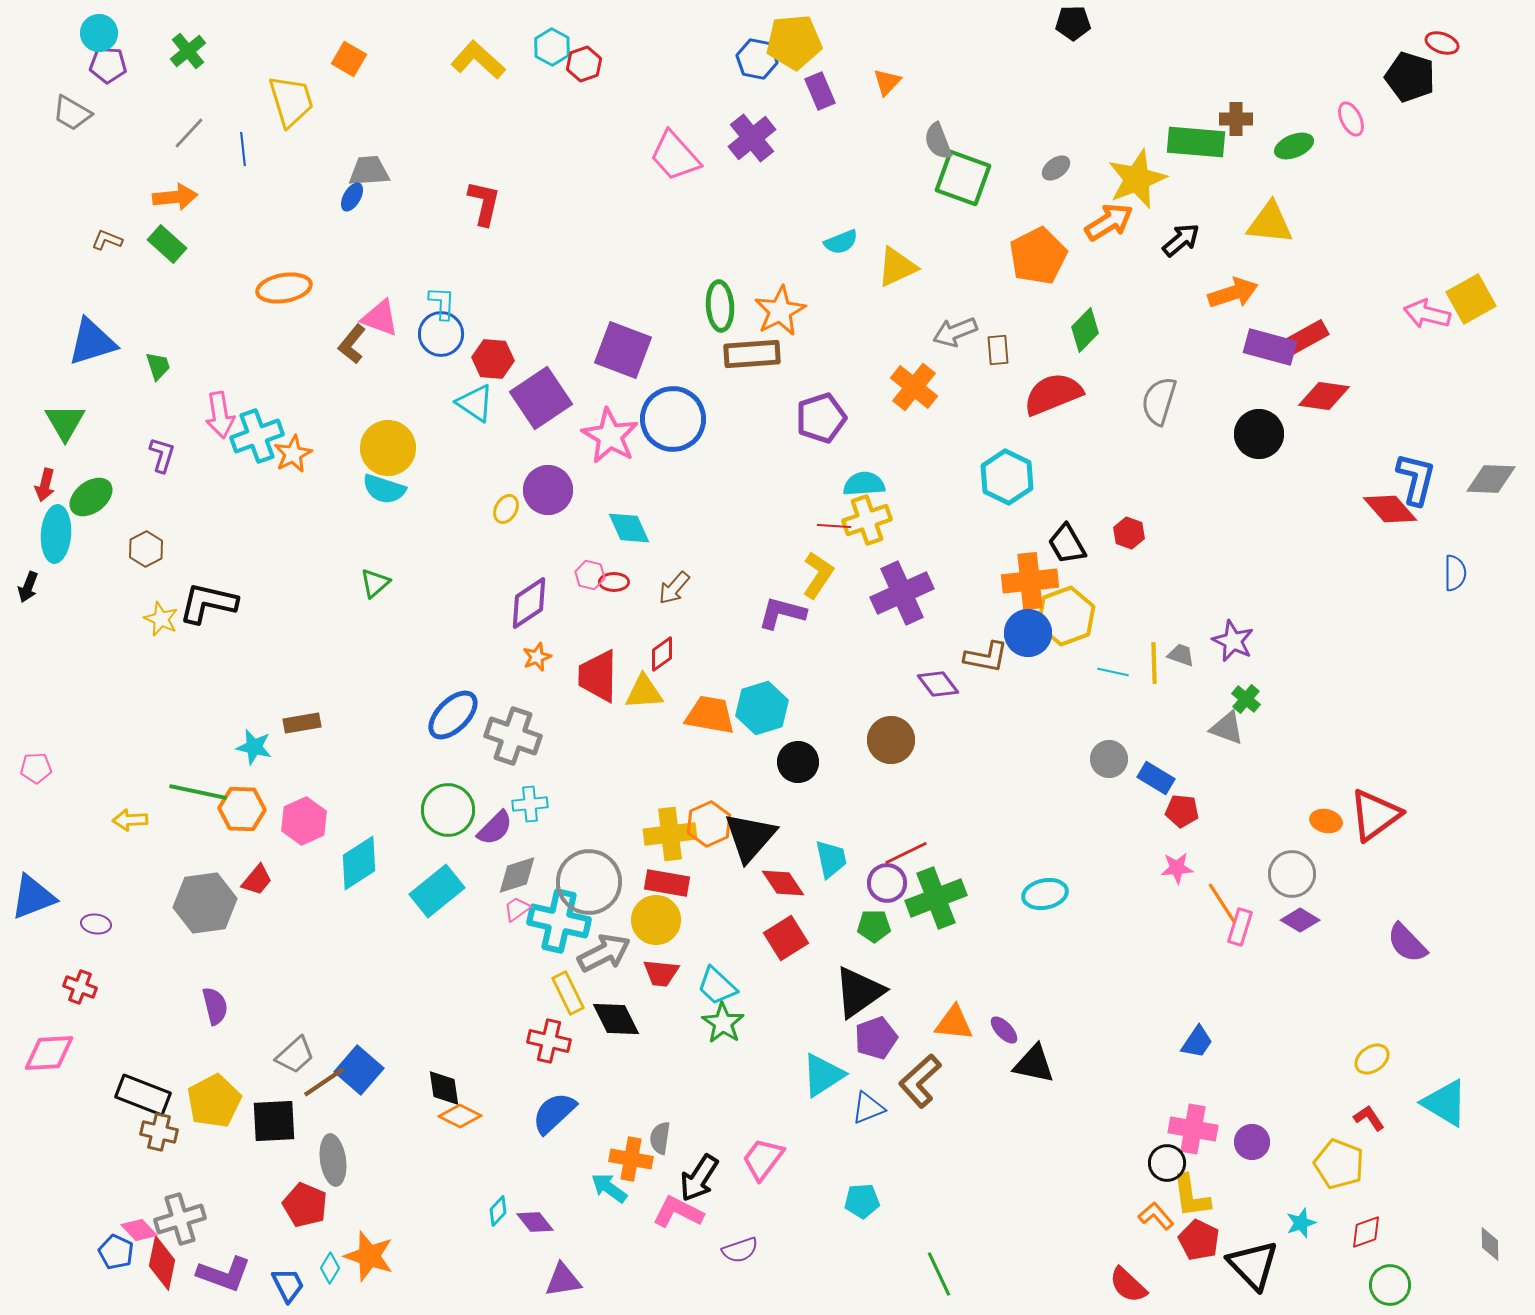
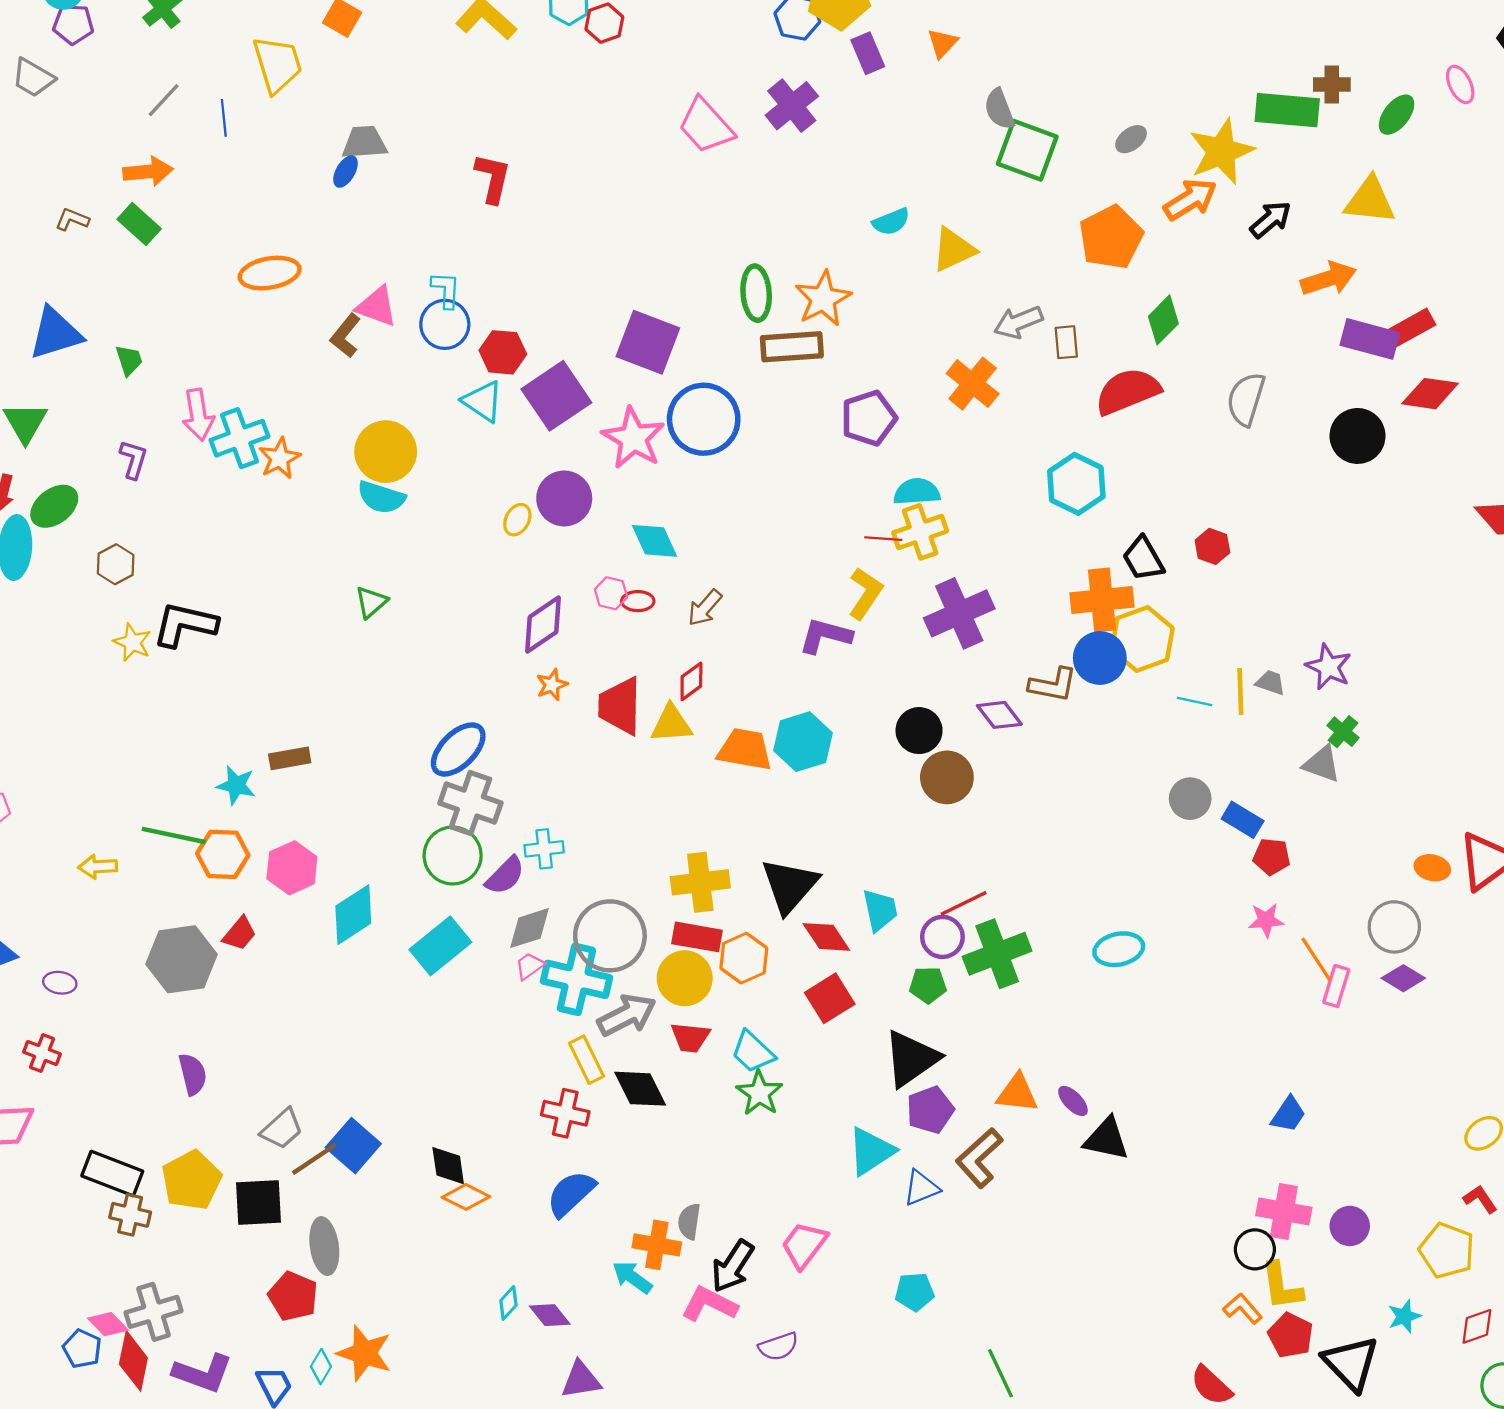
green ellipse: (1294, 146) -> (1397, 115), turned -30
gray cross: (513, 736) -> (470, 803), moved
black circle: (798, 762) -> (919, 731), moved
orange hexagon: (709, 824) -> (744, 958), moved

